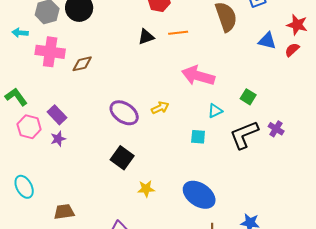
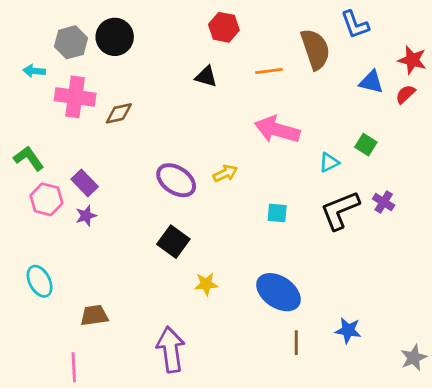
orange line: (178, 33) -> (269, 71), moved
black triangle: (146, 37) -> (206, 76), turned 36
green square: (248, 97) -> (366, 145), moved
cyan triangle: (215, 111) -> (329, 162), moved

